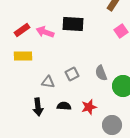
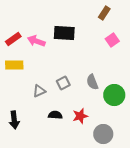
gray triangle: (48, 82) -> (39, 91), turned -32
black arrow: (38, 107) -> (14, 120), moved

